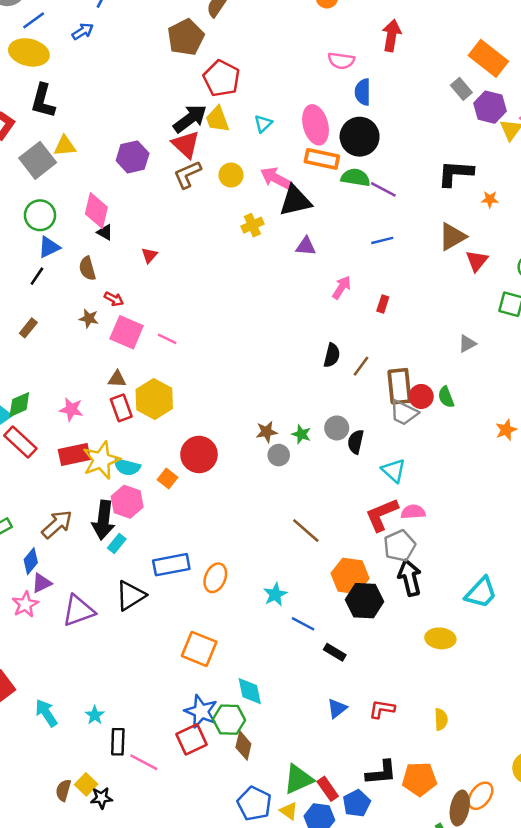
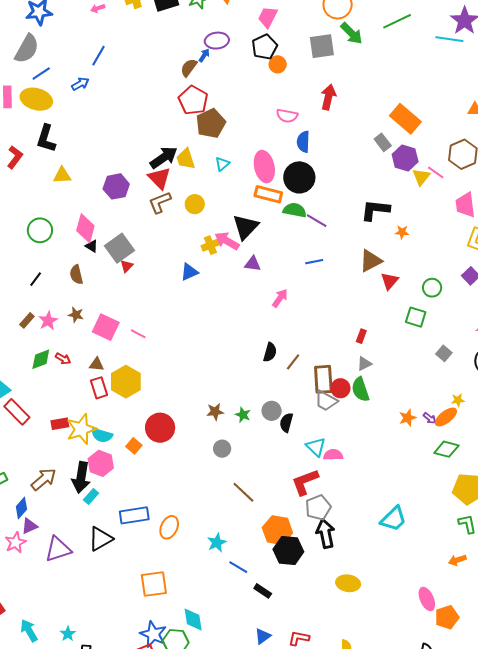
brown pentagon: (186, 37) -> (211, 123), moved
red pentagon: (222, 78) -> (193, 100), moved
gray square: (38, 160) -> (119, 248), moved
pink arrow: (276, 178) -> (227, 241), moved
black triangle: (295, 201) -> (246, 227), turned -36
blue triangle: (49, 247) -> (189, 272), moved
red arrow: (114, 299) -> (63, 359), moved
red rectangle: (383, 304) -> (361, 336), moved
gray triangle: (467, 344) -> (364, 364), moved
green semicircle: (446, 397) -> (360, 389), size x1.4
green diamond: (19, 405) -> (41, 359), moved
pink star: (71, 409) -> (48, 321), moved, turned 30
red rectangle: (74, 454) -> (60, 424), size x0.7
gray circle: (279, 455) -> (222, 449), moved
pink semicircle: (413, 512) -> (333, 455), moved
cyan trapezoid: (481, 593) -> (393, 519), moved
orange square: (199, 649) -> (154, 584), turned -32

